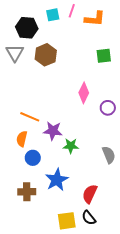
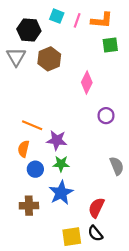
pink line: (72, 11) -> (77, 20), moved
cyan square: (53, 15) -> (57, 16), turned 32
green square: (104, 56) -> (110, 45), moved
pink diamond: (84, 93) -> (87, 82), moved
purple circle: (108, 108) -> (106, 116), moved
green star: (71, 146) -> (61, 164), moved

